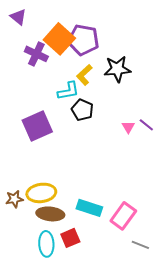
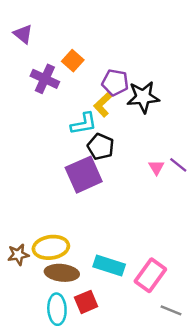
orange square: (59, 39) -> (73, 61), size x0.6
purple pentagon: (83, 40) -> (115, 82), moved, size x0.7
purple square: (37, 126) -> (84, 175), moved

